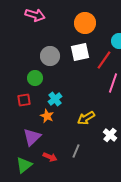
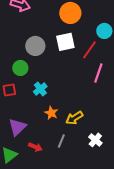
orange star: (47, 116) -> (51, 113), moved
yellow arrow: (86, 118) -> (74, 118), moved
white cross: (110, 135) -> (95, 140), moved

